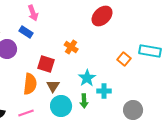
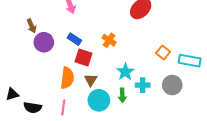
blue rectangle: (26, 32) -> (74, 39), moved
cyan rectangle: (150, 51) -> (190, 61), moved
gray circle: (133, 110) -> (172, 85), moved
pink line: (26, 113) -> (63, 107), turned -63

